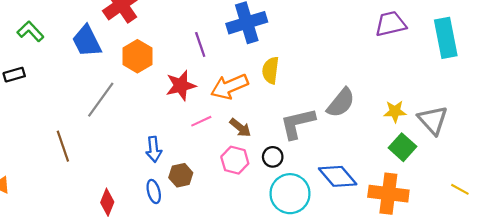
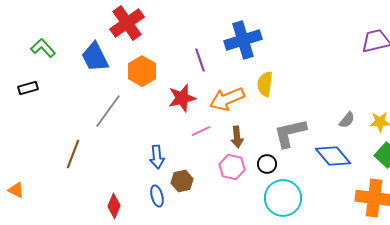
gray semicircle: (341, 103) -> (347, 120), moved, size x0.6
brown arrow: (240, 128) -> (237, 137), turned 45
brown line: (63, 146) -> (73, 154), turned 40
blue diamond: (338, 176) -> (333, 156), moved

